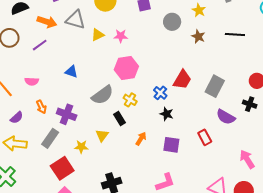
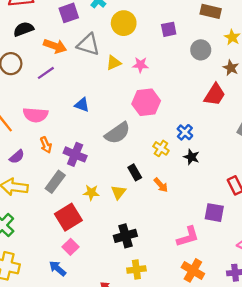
red trapezoid: (182, 80) -> (215, 95), moved
pink semicircle: (32, 81) -> (35, 115), size x1.5
yellow cross: (130, 100) -> (161, 148), moved
black rectangle: (119, 119) -> (135, 172), moved
yellow triangle: (102, 135) -> (118, 192), moved
orange arrow: (141, 139) -> (161, 185), turned 104
purple square: (171, 145) -> (214, 213), moved

